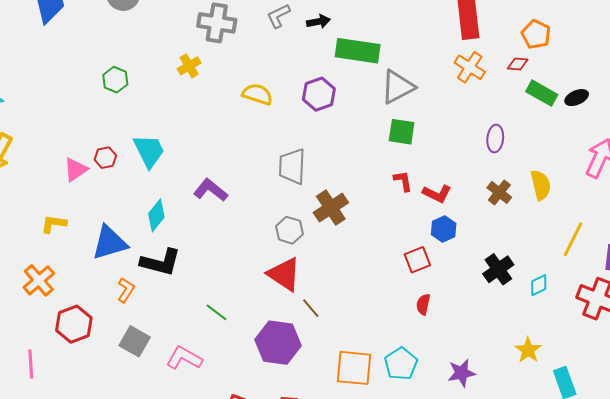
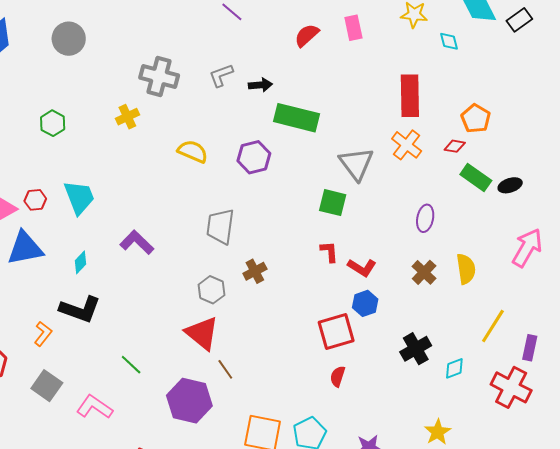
gray triangle: (398, 87) -> (356, 164), moved, turned -45
brown cross: (331, 208) -> (255, 271), size x0.7
cyan diamond: (156, 215) -> (80, 262), size x0.7
blue triangle: (110, 243) -> (25, 248), moved
red square: (417, 260) -> (336, 331), size x1.4

